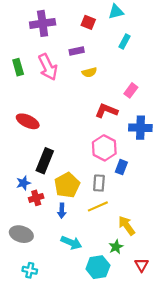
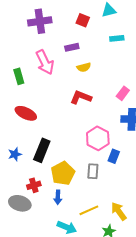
cyan rectangle: (125, 41) -> (117, 38), turned 56
green rectangle: (18, 67) -> (19, 76), moved
pink rectangle: (131, 90) -> (123, 93), moved
red L-shape: (106, 111) -> (81, 97), moved
blue star: (23, 183) -> (15, 154), moved
yellow line: (98, 206) -> (89, 210), moved
gray ellipse: (21, 234) -> (20, 203), moved

